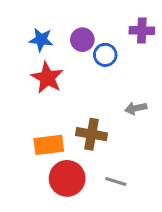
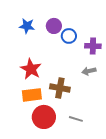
purple cross: (142, 31) -> (93, 46), moved
red star: (47, 78) -> (31, 69), moved

